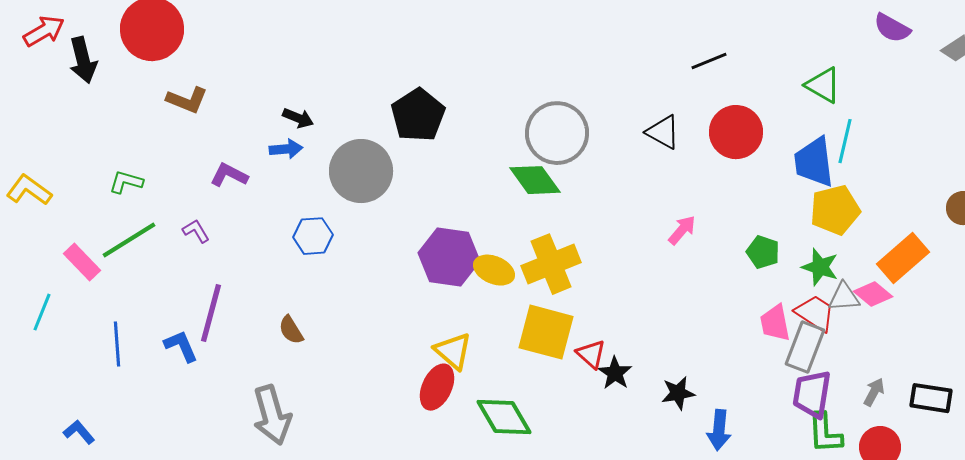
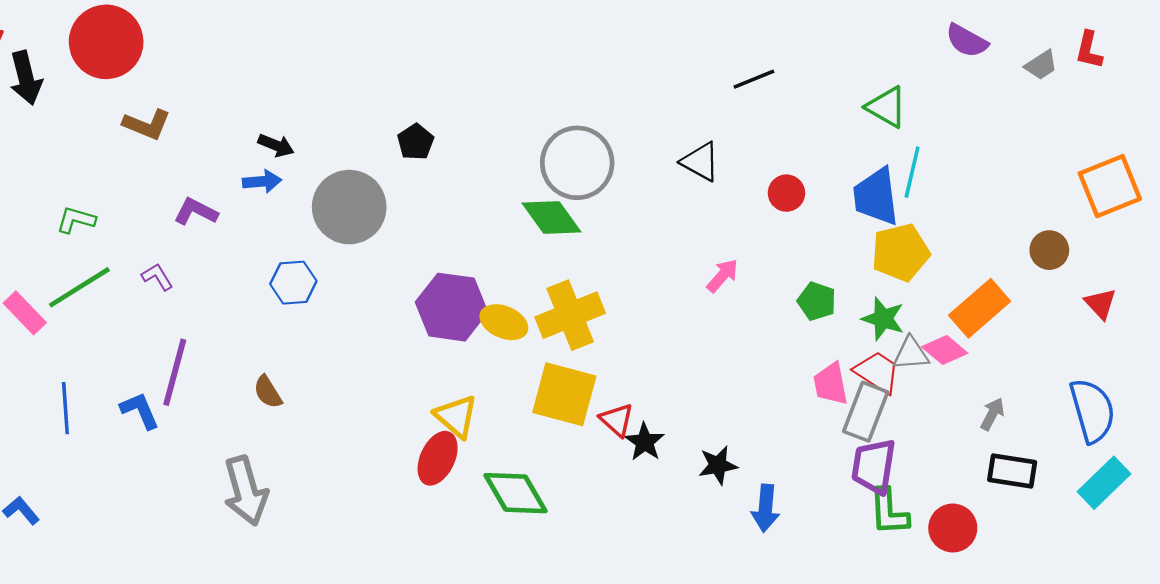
black pentagon: (418, 115) -> (415, 142), size x0.6
red circle: (736, 132) -> (786, 193), moved, size x0.6
gray arrow: (874, 392) -> (992, 414), moved

